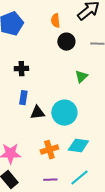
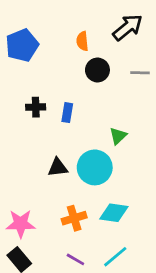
green triangle: (81, 77) -> (118, 136), moved
blue rectangle: (23, 98) -> (67, 113), moved
purple line: (50, 180) -> (75, 259), turned 32

